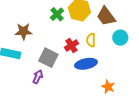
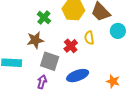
green cross: (57, 14) -> (44, 18), moved
brown star: (23, 31) -> (35, 40), moved
blue ellipse: (86, 64) -> (78, 76), moved

